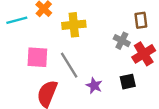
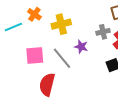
gray cross: (122, 41) -> (103, 32), turned -32
purple star: (94, 86) -> (81, 47), moved

